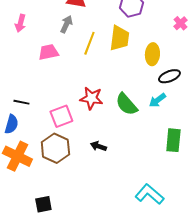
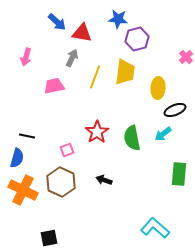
red star: (91, 98) -> (97, 132), turned 30
green semicircle: (126, 104) -> (132, 138), turned 30
pink square: (61, 116) -> (67, 150), size x0.6

